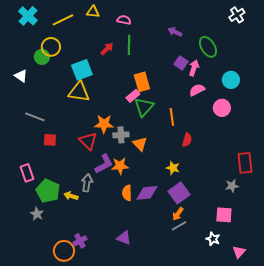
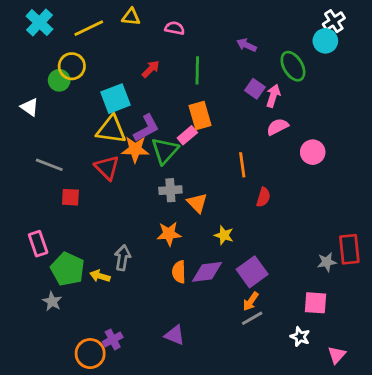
green line: (129, 45) -> (197, 70), moved
cyan circle: (231, 80) -> (325, 41), moved
green triangle: (144, 107) -> (165, 151), moved
orange star: (104, 124) -> (135, 149), moved
red triangle: (88, 141) -> (107, 168), moved
red rectangle: (245, 163) -> (349, 249), moved
purple L-shape: (104, 164) -> (146, 128), moved
yellow star: (173, 168) -> (224, 235), moved

